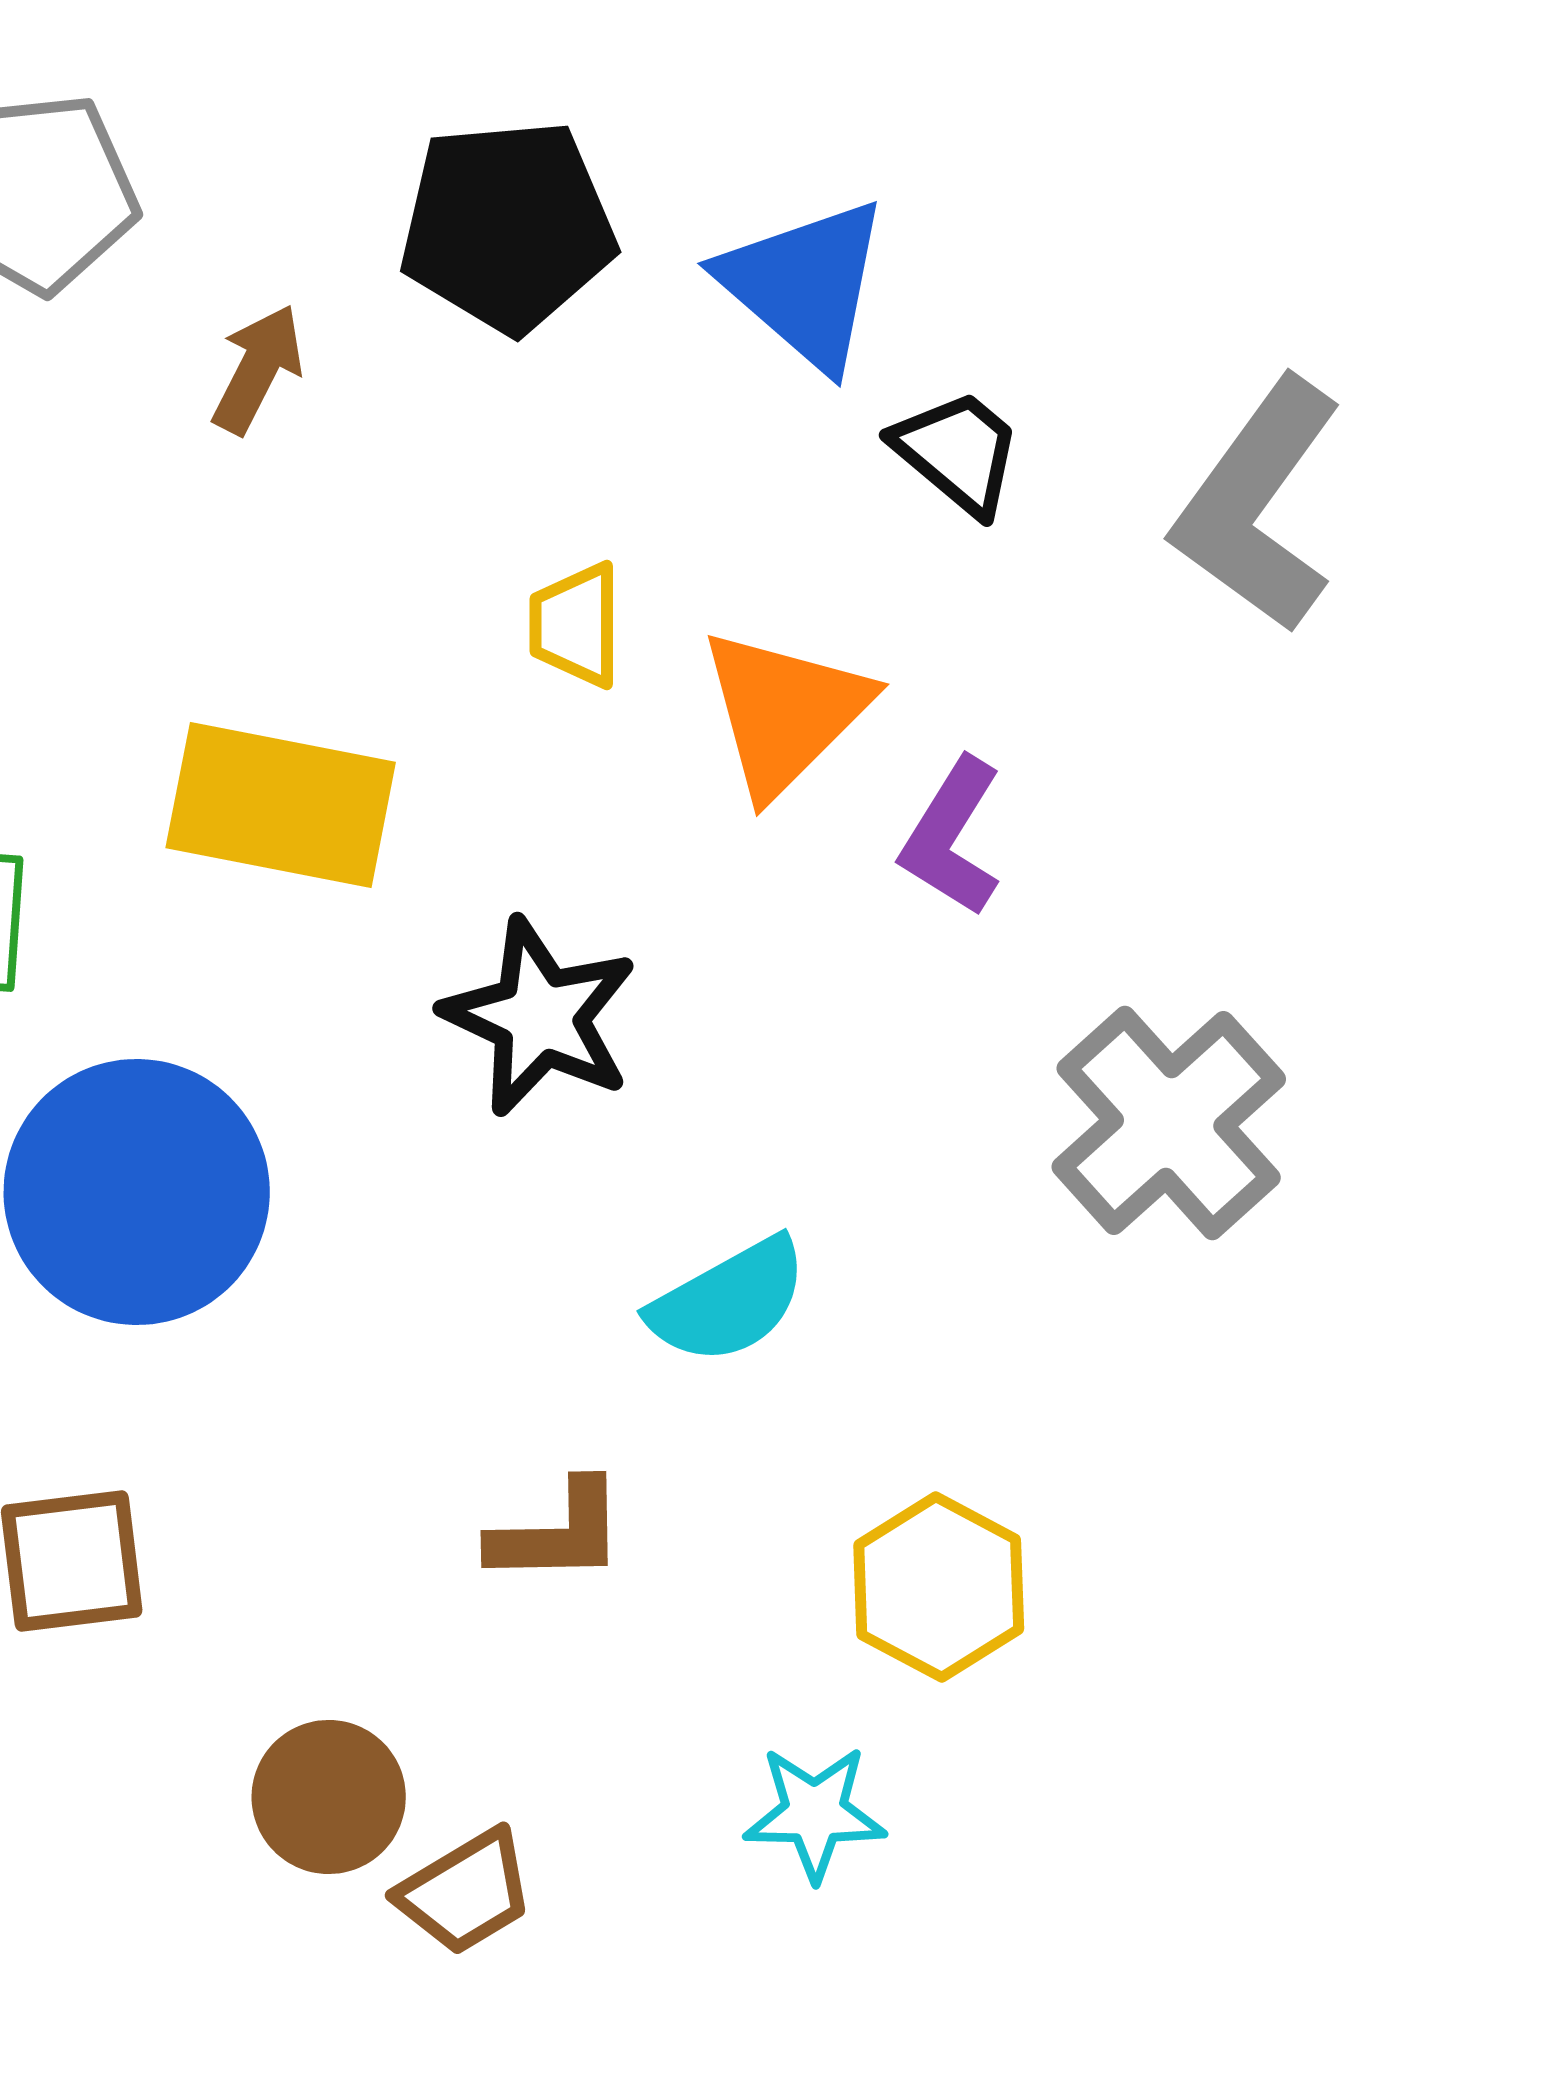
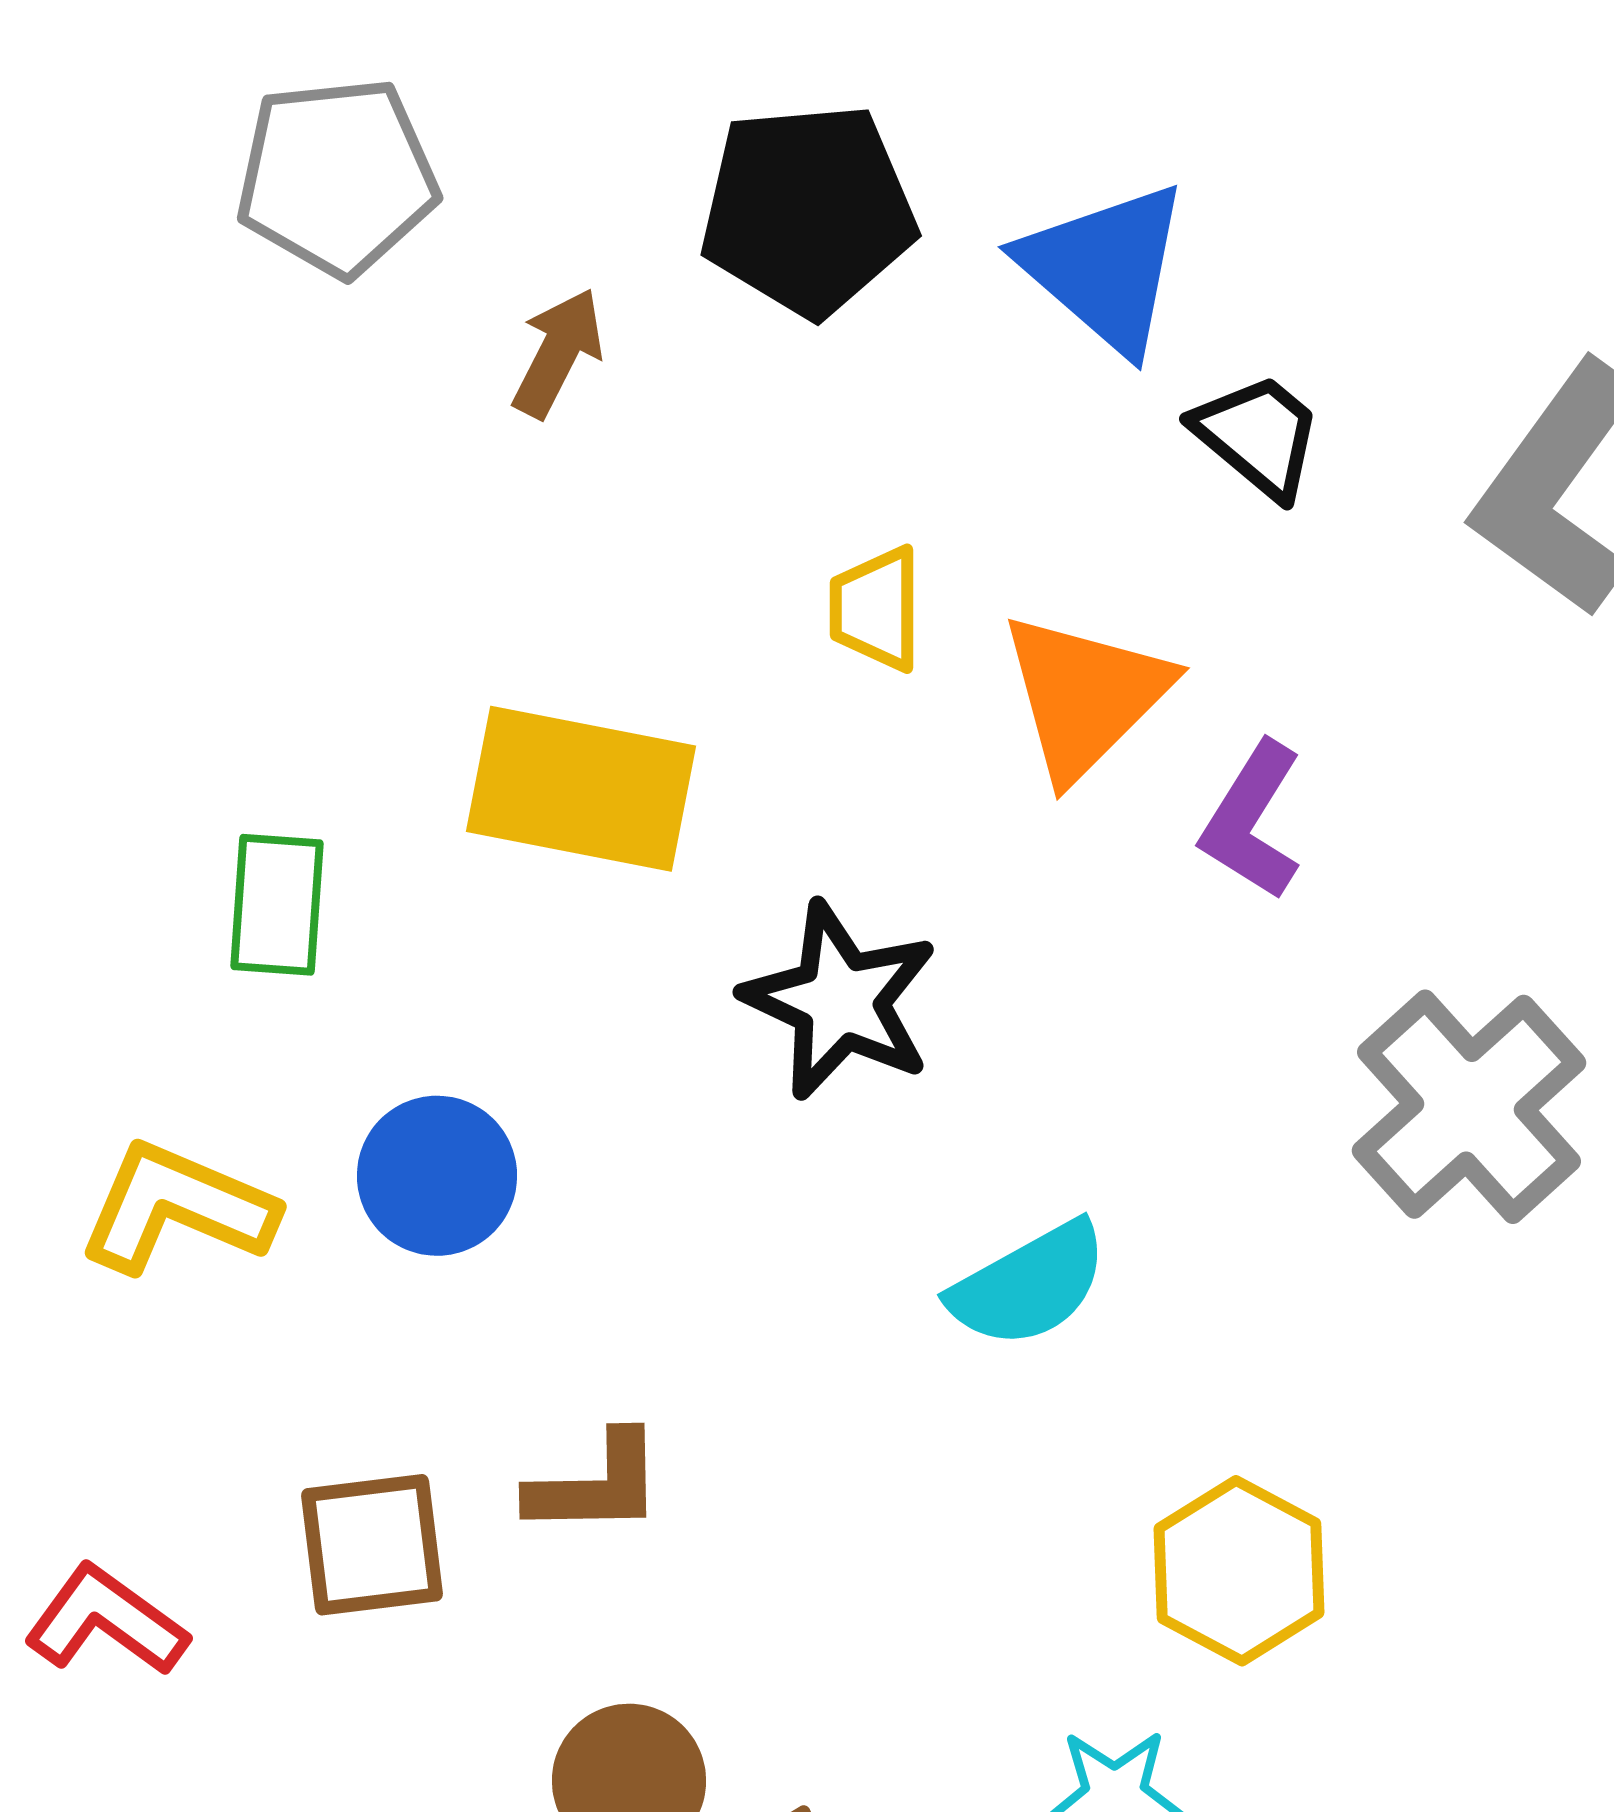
blue circle: (137, 1192) -> (437, 1176), size x0.6
brown L-shape: (558, 1533) -> (596, 1485), moved

